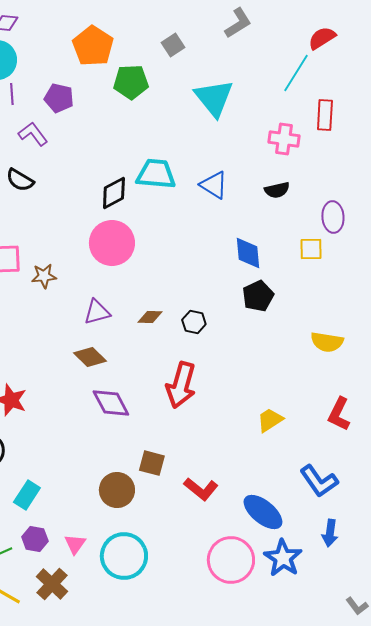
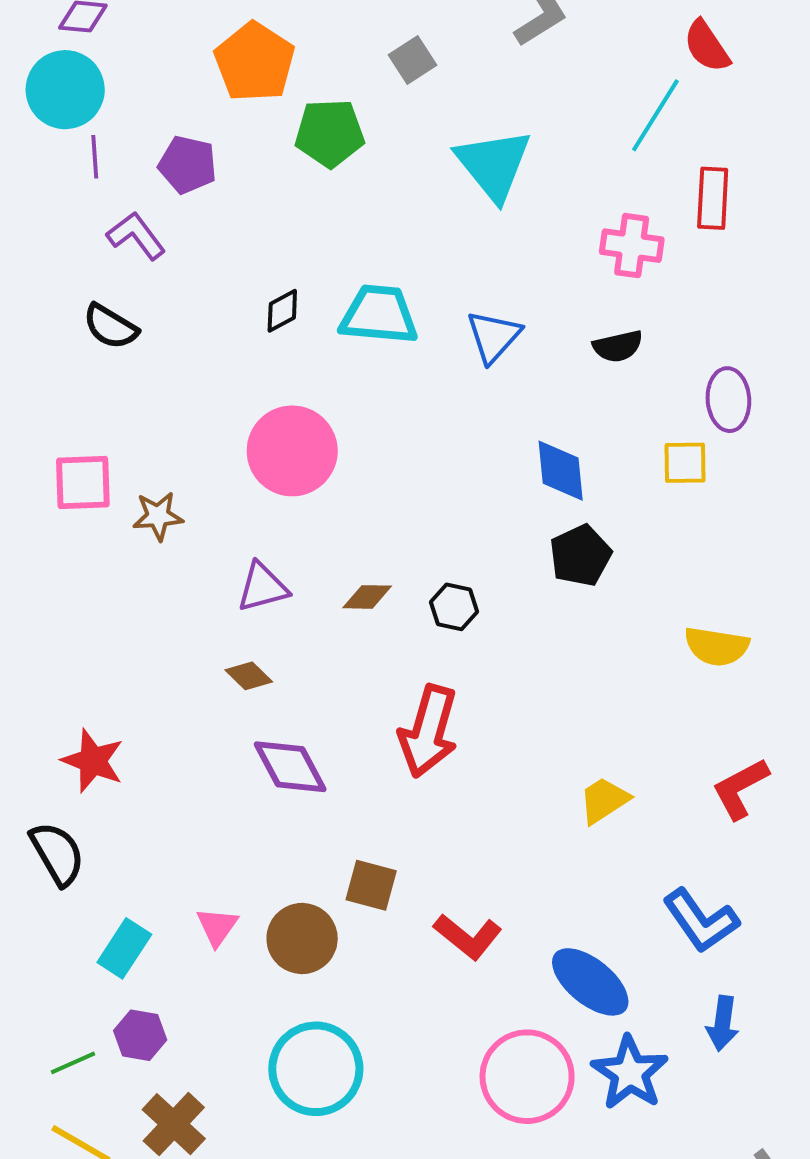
red semicircle: (322, 38) -> (707, 46), turned -92
blue triangle: (214, 185) -> (494, 336), turned 40
black diamond: (114, 193) -> (282, 311), moved, size x0.7
brown diamond: (90, 357) -> (249, 676), size x0.7
red L-shape: (339, 414) -> (740, 788), turned 36
pink triangle: (75, 544) -> (217, 927), moved

